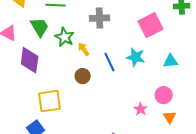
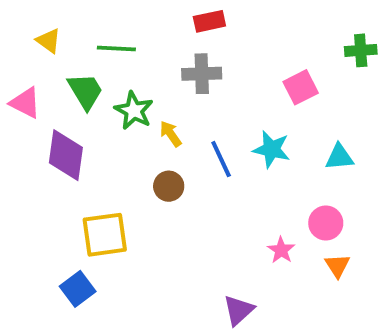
pink square: (151, 25) -> (301, 87), size x0.7

